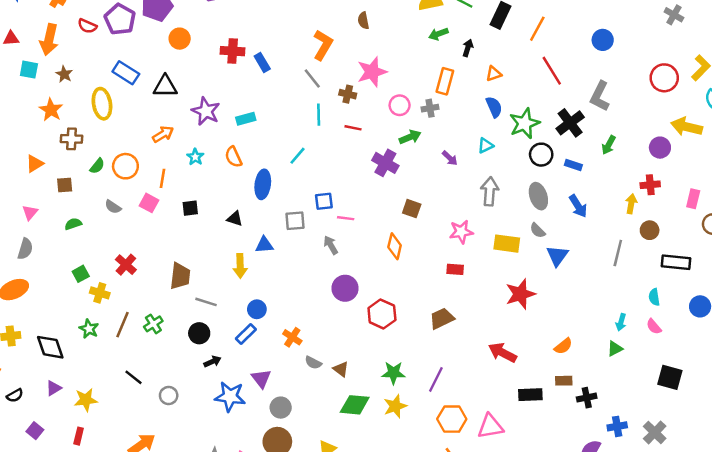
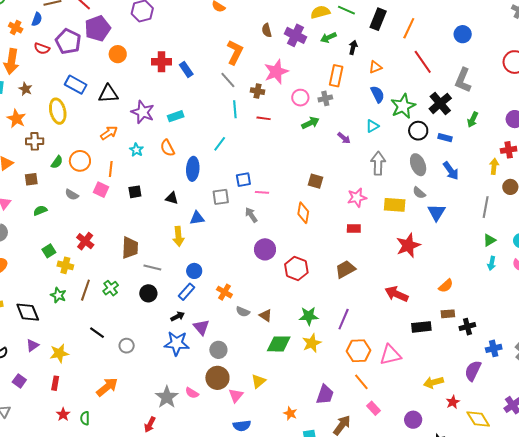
purple cross: (385, 163) -> (295, 35), moved
green triangle: (615, 349) -> (489, 240), moved
black arrow: (212, 362) -> (178, 316), moved

